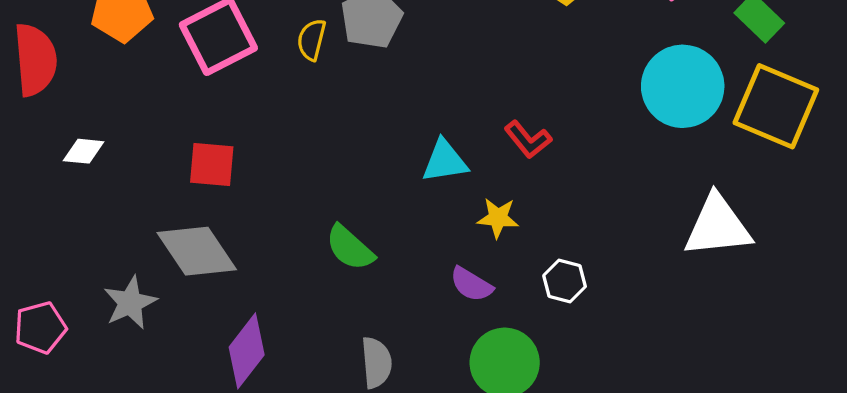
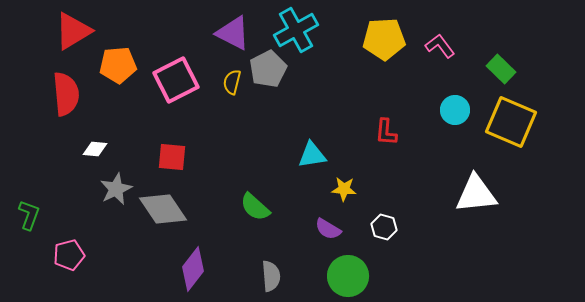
cyan circle: (683, 86) -> (455, 110), size x0.6
red L-shape: (528, 140) -> (386, 132), moved, turned 44
gray star: (130, 303) -> (116, 189), moved

